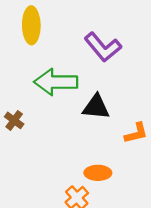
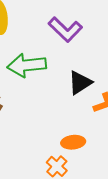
black triangle: (96, 107) -> (80, 83), moved, turned -32

